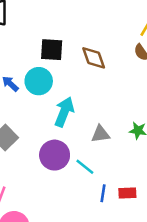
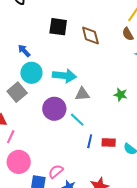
cyan circle: (39, 81) -> (31, 73), moved
cyan arrow: (64, 112) -> (64, 76), turned 70
gray triangle: (100, 134) -> (82, 94), moved

